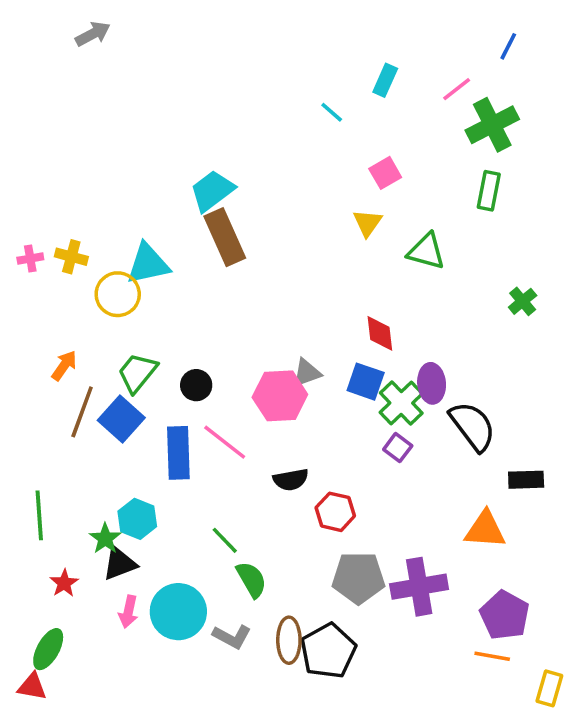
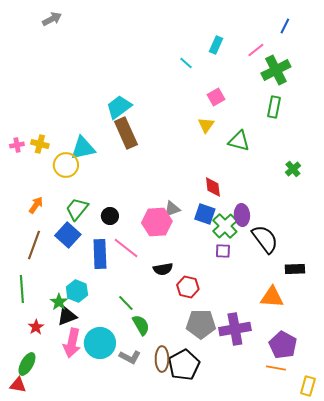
brown line: (82, 412) -> (34, 245), moved
purple square: (398, 448) -> (223, 251), turned -35
pink arrow: (128, 612) -> (72, 343), size x1.6

